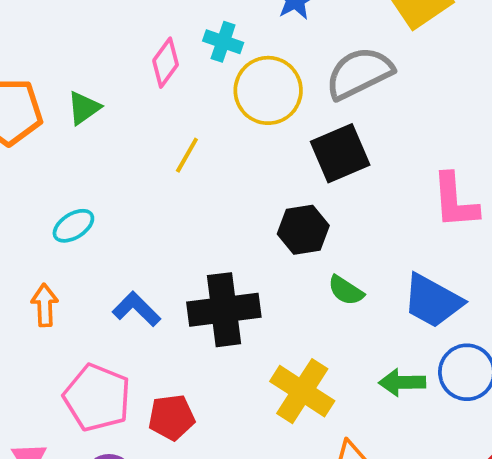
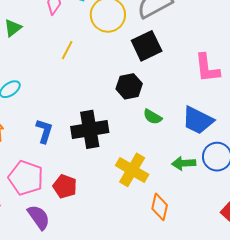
blue L-shape: (136, 309) -> (44, 131), turned 65
red pentagon: (171, 417) -> (65, 186), turned 30

